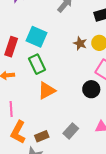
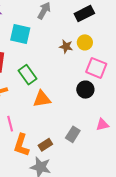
cyan square: (37, 37) -> (20, 34), moved
orange triangle: (47, 91) -> (42, 99), turned 30

